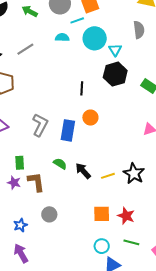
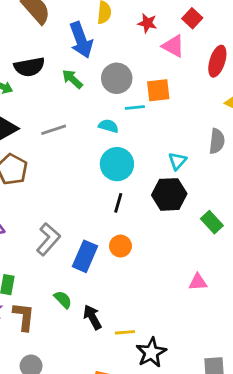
cyan circle: (95, 38) -> (117, 164), moved
black star: (134, 174) -> (151, 353), moved

